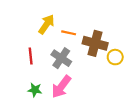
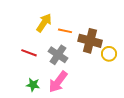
red line: (31, 56) -> (29, 53), turned -63

